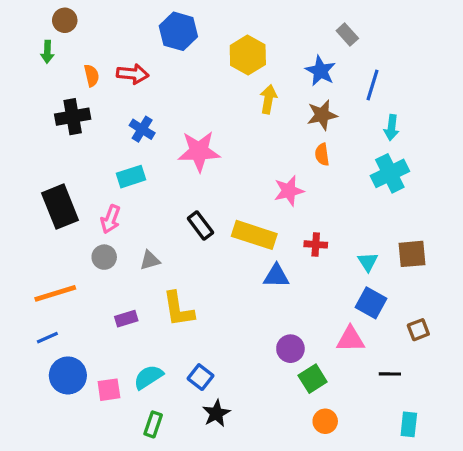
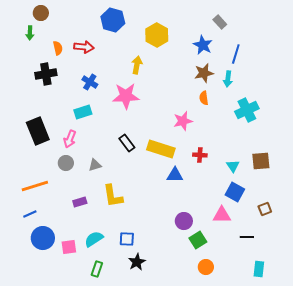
yellow arrow: (268, 99) -> (137, 65), moved
cyan arrow: (391, 128) -> (228, 79), moved
blue square: (200, 377) -> (127, 239), turned -35

